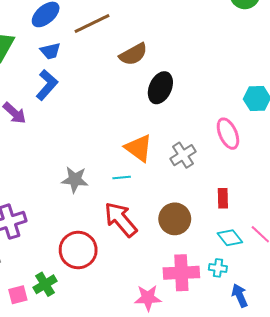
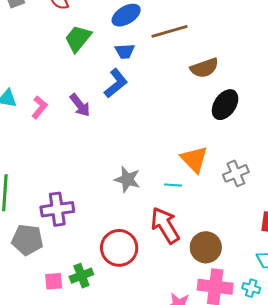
brown circle: (175, 219) -> (206, 247), moved

